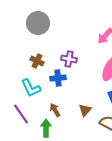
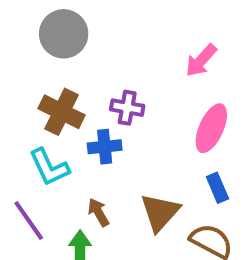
brown cross: (37, 61) -> (62, 112), size x1.5
brown triangle: (85, 110) -> (160, 212), size x1.5

